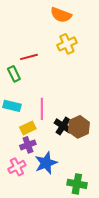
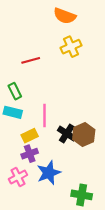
green rectangle: (14, 74) -> (15, 91), moved

